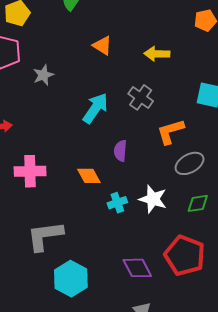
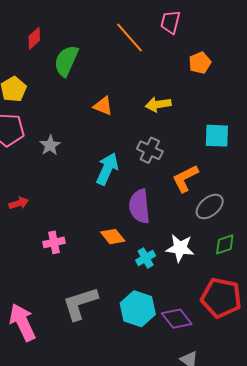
purple semicircle: (120, 151) -> (139, 206), size x1.6
pink cross: (30, 171) -> (54, 242), size x0.7
cyan hexagon: (71, 279) -> (138, 309), moved

